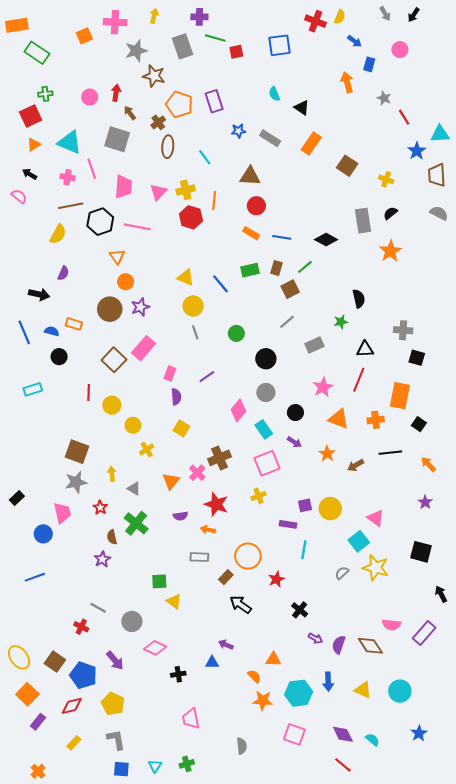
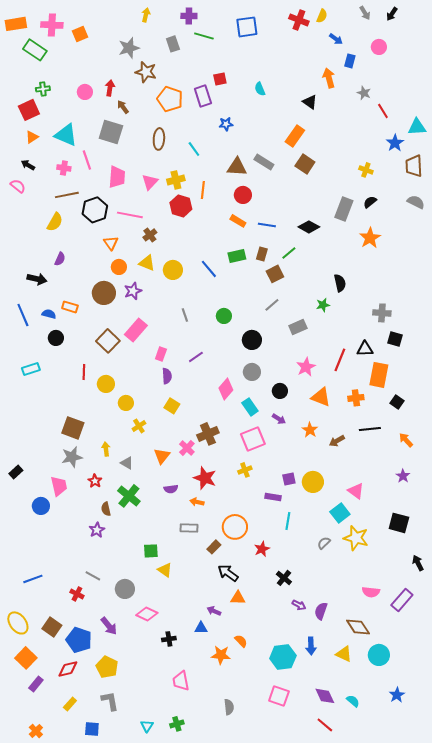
pink cross: (115, 22) -> (52, 25), moved
blue square: (280, 45) -> (247, 27), moved
gray rectangle: (183, 46) -> (173, 44), size x0.7
red square: (236, 52) -> (220, 79), moved
black triangle: (302, 108) -> (310, 102), moved
brown cross: (158, 122) -> (150, 235), moved
gray rectangle: (270, 138) -> (264, 162), moved
brown square: (347, 166) -> (305, 164), moved
gray rectangle: (363, 221) -> (344, 209), turned 30
yellow triangle: (186, 277) -> (147, 263), moved
yellow circle: (193, 306) -> (173, 270), moved
black triangle: (365, 349) -> (365, 349), moved
blue line: (35, 577) -> (33, 579), moved
brown diamond: (370, 646) -> (358, 627), moved
orange triangle: (273, 659) -> (238, 598), moved
orange star: (263, 701) -> (221, 655), moved
blue square: (121, 769) -> (92, 729), moved

